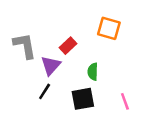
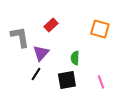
orange square: (109, 28) -> (100, 29), moved
red rectangle: (68, 46) -> (51, 25), moved

